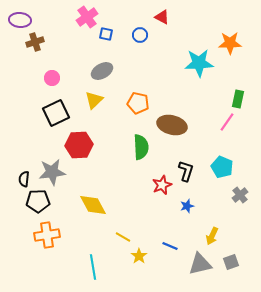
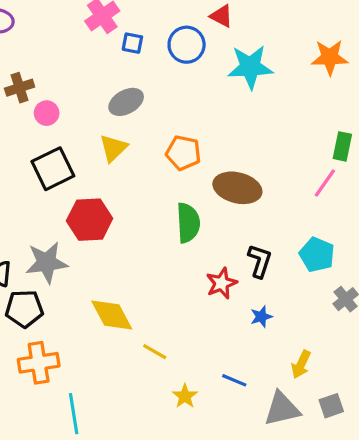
blue circle: (140, 35) -> (187, 45), size x1.5
brown cross: (35, 42) -> (20, 88), moved
cyan star: (199, 63) -> (250, 67), moved
yellow line: (123, 237) -> (155, 352), moved
cyan line: (93, 267) -> (74, 414), moved

